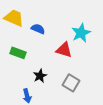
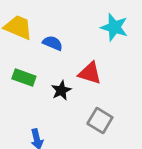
cyan star: (81, 33) -> (114, 27), moved, turned -30
black star: (40, 76) -> (61, 90), moved

